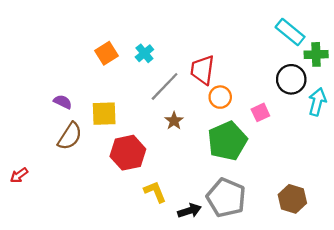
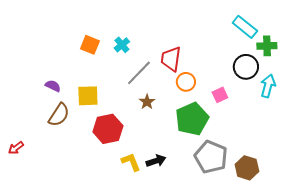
orange square: (107, 53) -> (90, 45), turned -36
gray pentagon: (226, 198) -> (211, 157), moved
black arrow: (189, 211) -> (156, 161), moved

